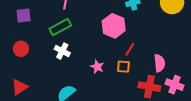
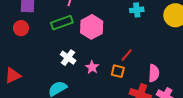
pink hexagon: (114, 26) -> (92, 27), moved
red circle: (21, 49) -> (21, 28), moved
white cross: (62, 51) -> (68, 58), moved

